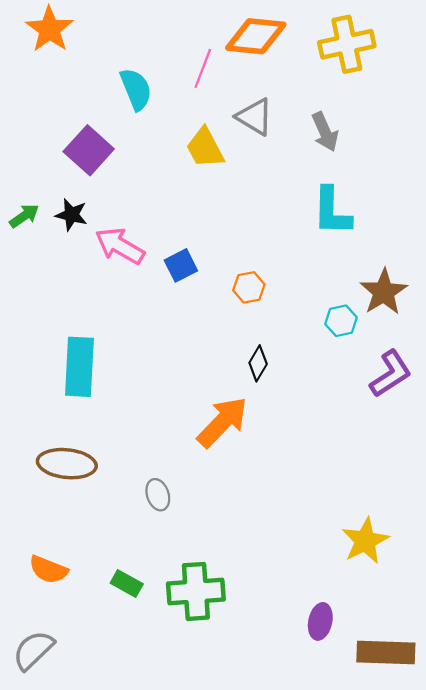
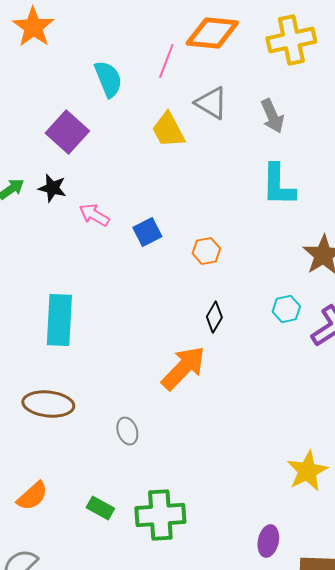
pink arrow: (120, 246) -> (94, 215), size x0.7
cyan hexagon: (341, 321) -> (286, 309), moved
orange semicircle: (48, 570) -> (32, 496), turned -64

